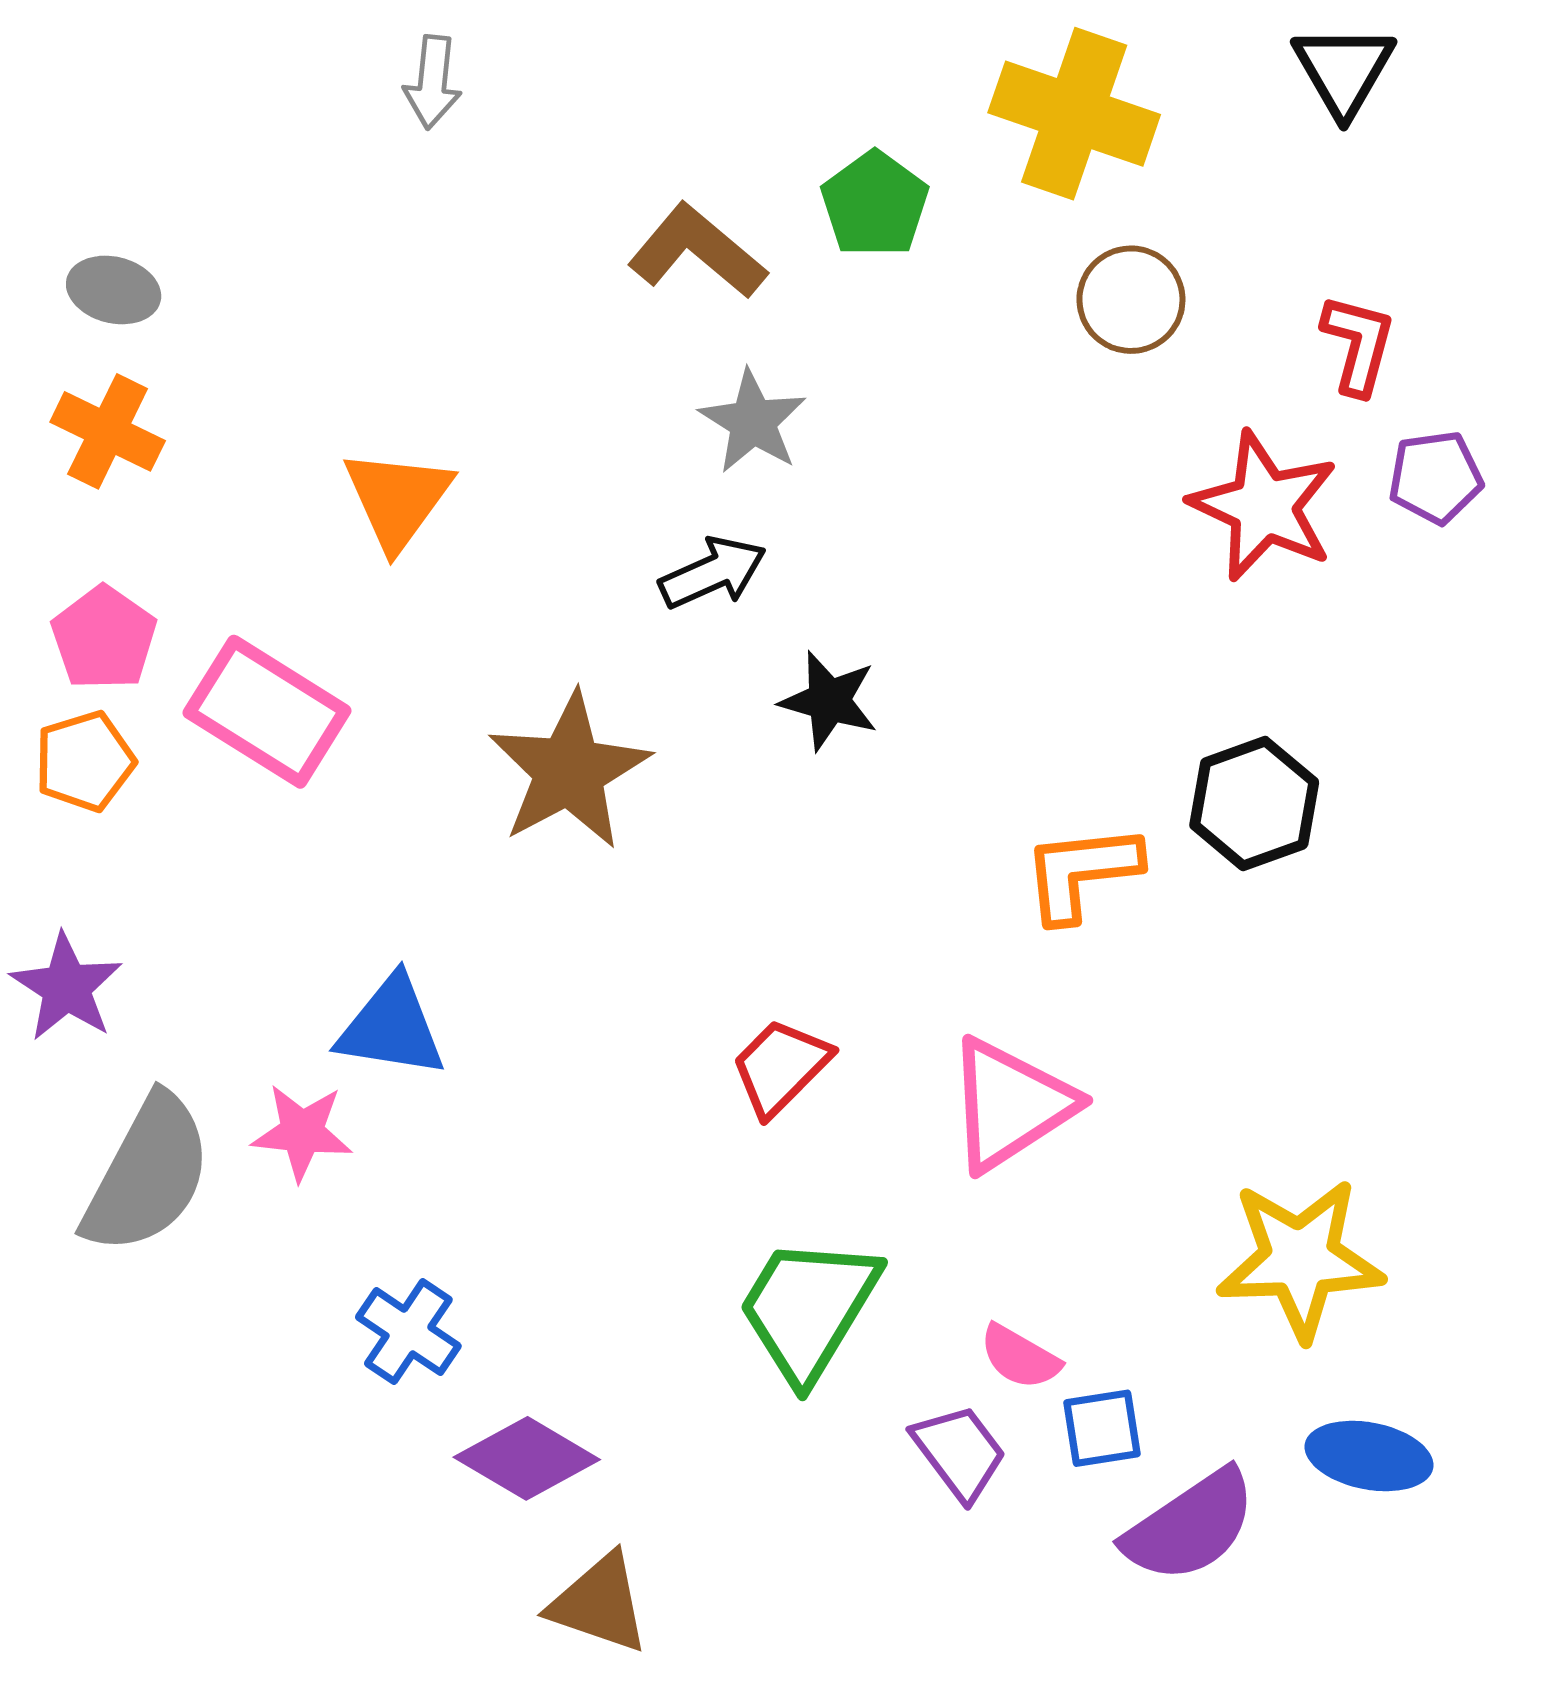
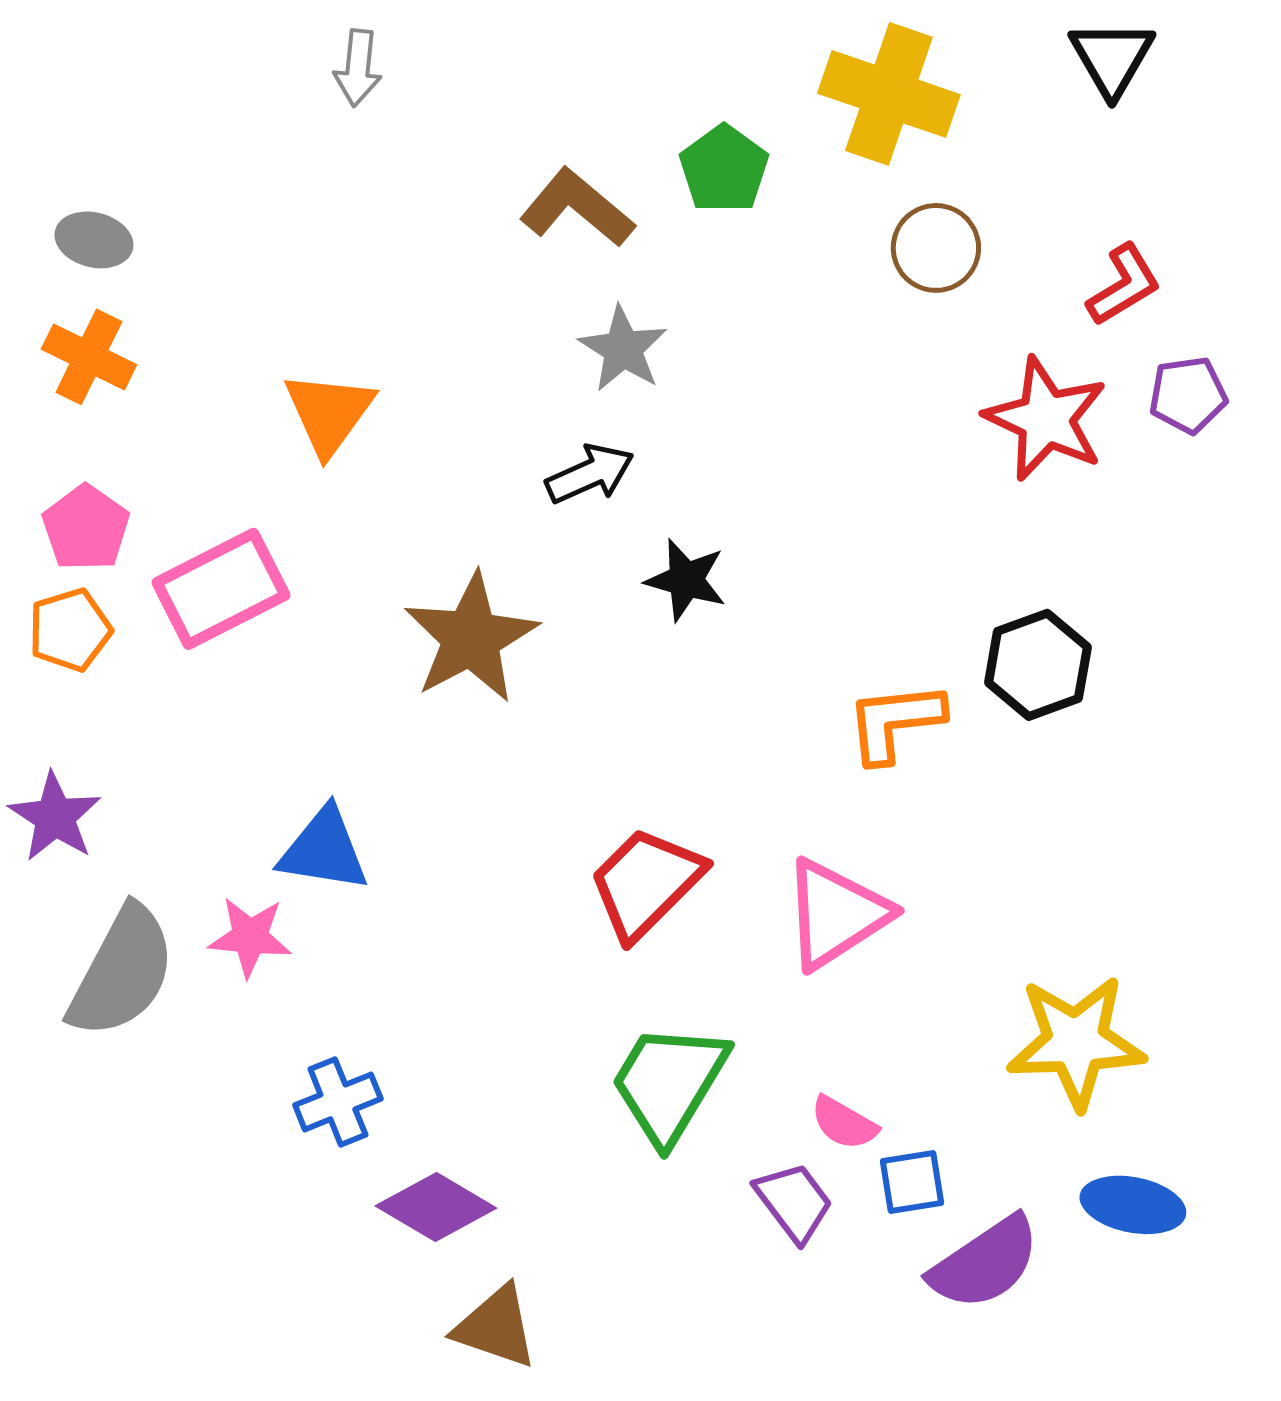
red L-shape: (1358, 344) -> (1124, 285), turned 44
pink rectangle: (267, 712) -> (221, 589), turned -59
red trapezoid: (781, 1067) -> (646, 883), size x1.4
blue cross: (408, 1332) -> (338, 1102), turned 34

